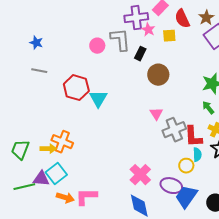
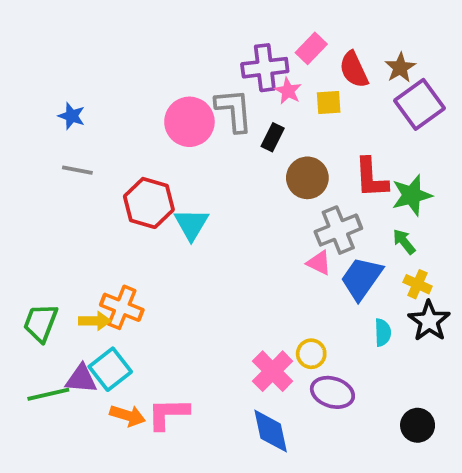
pink circle: (97, 46) -> (189, 122), size x1.6
pink triangle: (156, 114) -> (319, 263), moved, turned -32
gray cross: (174, 130) -> (338, 230), moved
red L-shape: (193, 137) -> (371, 178), moved
yellow circle: (186, 166) -> (311, 354), moved
blue trapezoid: (186, 197) -> (361, 278), moved

